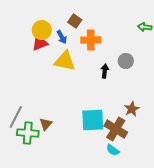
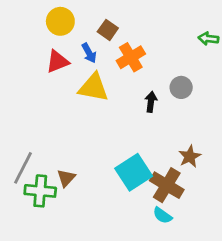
yellow circle: (42, 30) -> (60, 21), moved
orange cross: (91, 40) -> (131, 57), turned -30
cyan square: (93, 120) -> (134, 172), turned -30

